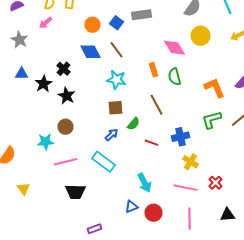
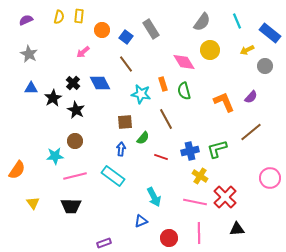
gray rectangle: (142, 15) -> (151, 29), turned 66
pink arrow: (46, 23) -> (83, 52), moved
orange circle: (92, 25) -> (102, 30), moved
blue diamond: (90, 52) -> (100, 83), moved
cyan star: (116, 80) -> (141, 94), moved
green L-shape: (212, 120) -> (217, 149), moved
blue arrow: (112, 135) -> (121, 149), turned -40
red cross: (216, 183) -> (225, 197), size x1.6
black trapezoid: (76, 192) -> (71, 206), moved
red circle: (154, 213) -> (169, 238), moved

